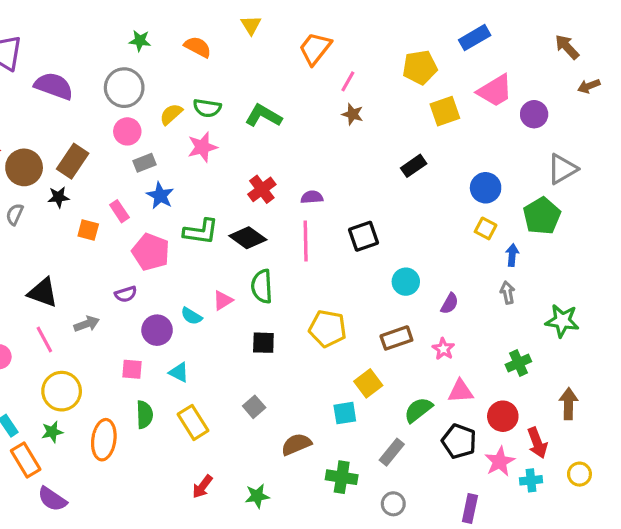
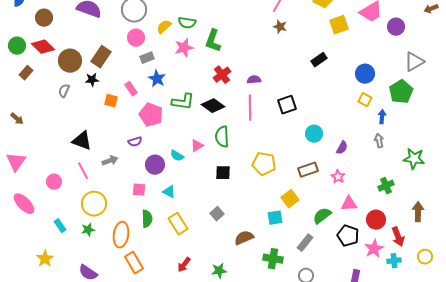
green L-shape: (263, 116) -> (213, 41), moved, turned -100
orange rectangle: (26, 460) -> (134, 263), moved

